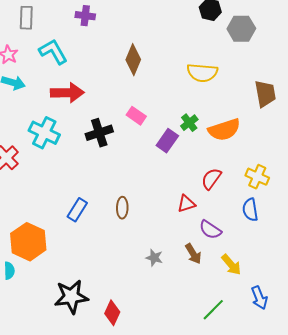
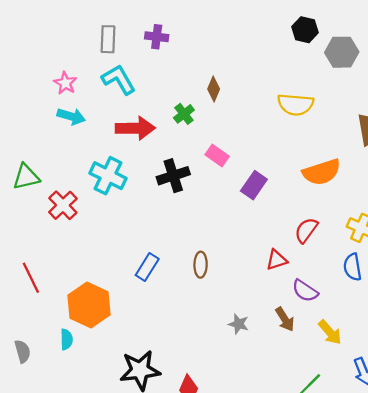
gray rectangle: (26, 18) -> (108, 39), moved
brown diamond: (133, 60) -> (214, 89), size x0.7
green cross: (189, 123) -> (184, 114), moved

